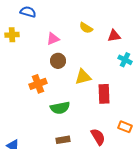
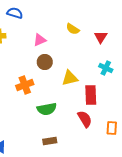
red triangle: (114, 36) -> (101, 37), turned -48
cyan cross: (125, 60) -> (106, 68), moved
orange rectangle: (125, 127) -> (112, 128), turned 72
red semicircle: (98, 137) -> (85, 119), moved

